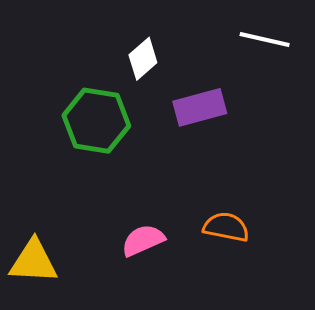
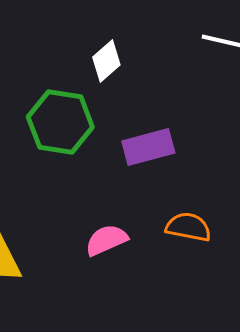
purple rectangle: (200, 107) -> (148, 147), moved

